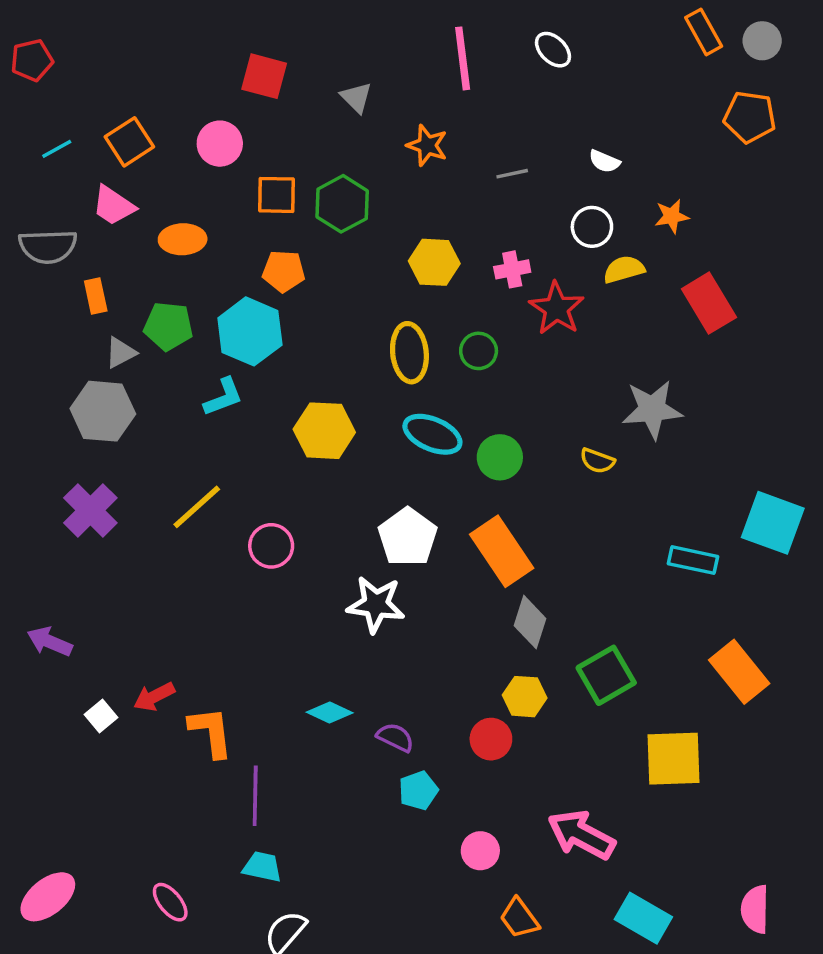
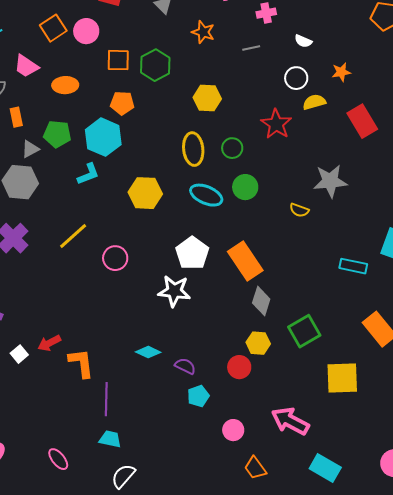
orange square: (129, 142) -> (53, 28), moved
pink cross: (512, 269) -> (266, 13), moved
green circle: (500, 457) -> (245, 187), moved

